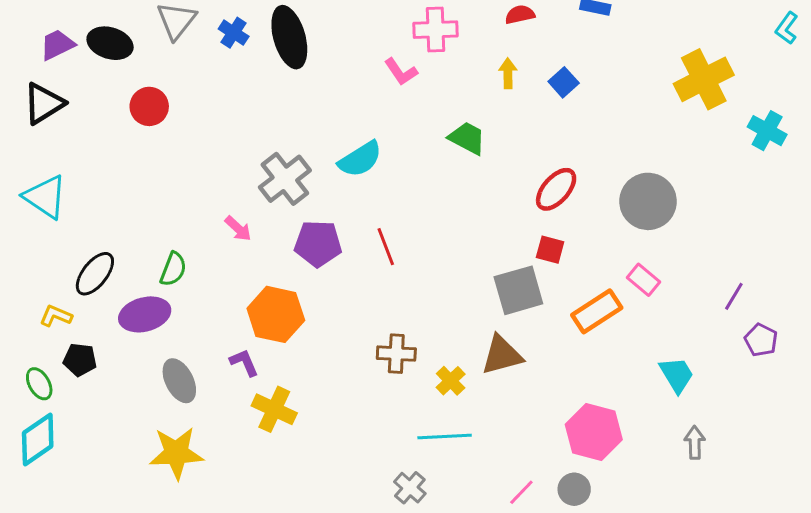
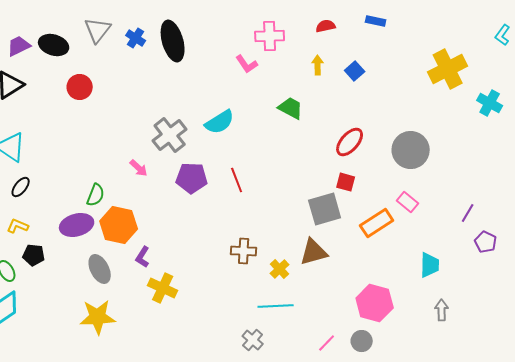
black ellipse: (95, 274) -> (21, 187), moved, size x0.7
orange hexagon: (276, 314) -> (119, 225), moved
purple L-shape: (244, 363) -> (143, 257), turned -125
cyan trapezoid: (677, 375) -> (430, 265), turned 32

